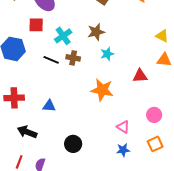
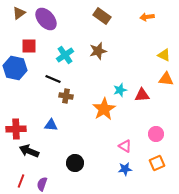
red square: (36, 25) -> (29, 46), moved
cyan star: (107, 54) -> (120, 90), moved
brown cross: (73, 58) -> (66, 96), moved
orange star: (102, 90) -> (104, 109), turned 30
red cross: (14, 98) -> (16, 129), moved

